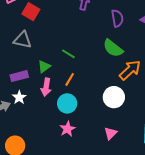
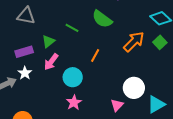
green semicircle: (113, 48) -> (102, 19), moved
orange line: (70, 79) -> (95, 56), moved
pink arrow: (46, 87) -> (51, 62), turned 30
white circle: (114, 97) -> (134, 88), moved

